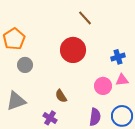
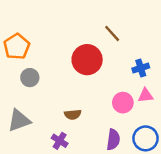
brown line: (85, 18) -> (112, 33), moved
brown semicircle: (61, 96) -> (73, 115), turned -64

